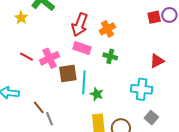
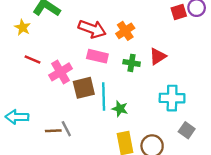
red arrow: (80, 25) -> (92, 29), turned -85
red line: (27, 57) -> (32, 59), moved
red triangle: (157, 61) -> (158, 56), moved
brown line: (39, 107) -> (53, 131), turned -48
gray line: (49, 119) -> (66, 129), moved

